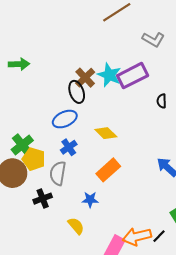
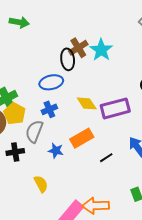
purple rectangle: (133, 76) -> (115, 108), moved
blue star: (90, 200) -> (56, 151), moved
black line: (159, 236) -> (106, 158), moved

